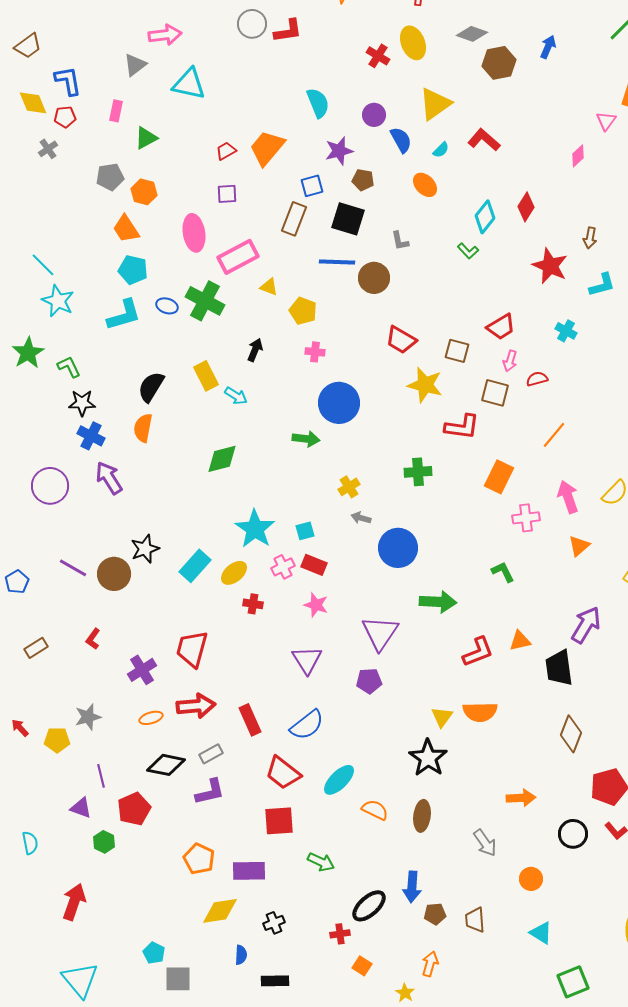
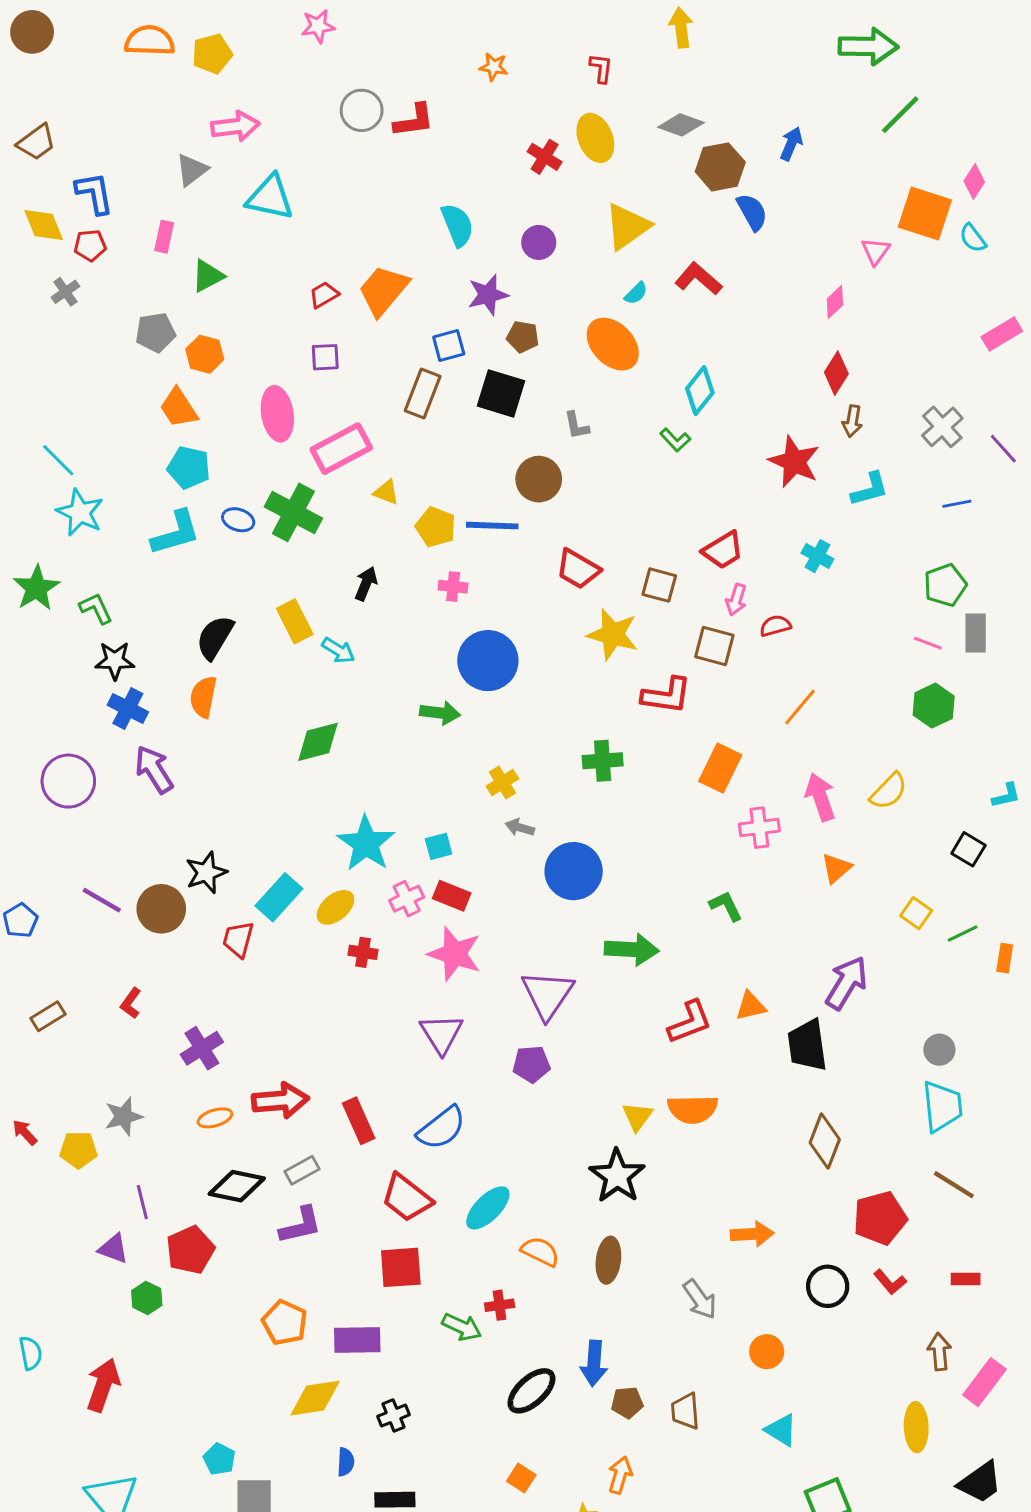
blue semicircle: (401, 140) -> (752, 212), moved
orange ellipse: (425, 185) -> (613, 344), size x1.5
red diamond: (526, 207) -> (836, 373), moved
blue line: (337, 262) -> (492, 526), moved
pink star: (316, 605) -> (455, 954), size x1.5
red trapezoid: (192, 649) -> (238, 939), moved, size x0.7
cyan semicircle: (30, 843) -> (31, 1353), moved
red cross: (340, 934) -> (500, 1305), moved

